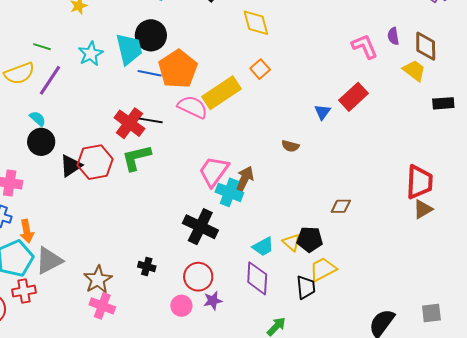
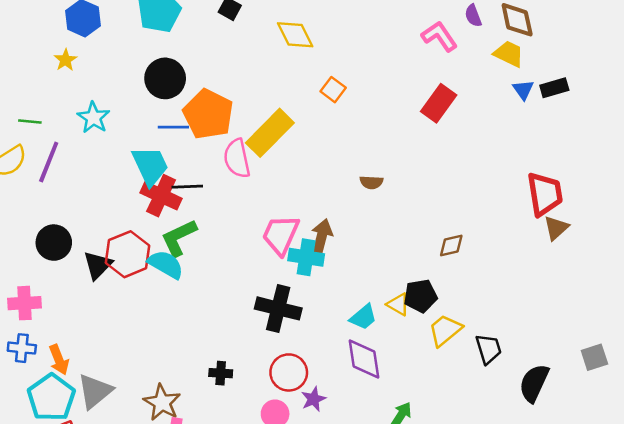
cyan trapezoid: (129, 49) -> (150, 166), moved
orange square: (260, 69) -> (333, 90), moved
pink semicircle: (193, 107) -> (237, 158), turned -116
blue triangle: (323, 112) -> (523, 90), moved
cyan semicircle: (38, 119) -> (166, 264), moved, size x1.6
black trapezoid: (306, 287) -> (488, 349), moved

